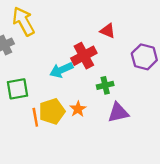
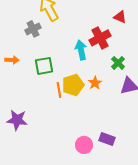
cyan arrow: (61, 70) -> (81, 50), turned 102
green cross: (105, 85) -> (118, 63), turned -32

